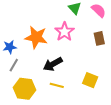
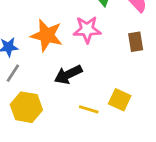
pink star: (64, 32) -> (87, 30), turned 30
yellow line: (57, 85) -> (89, 109), moved

